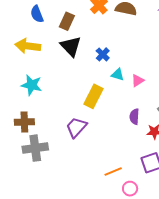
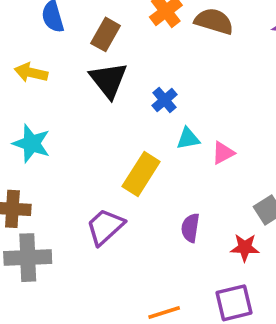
yellow arrow: (28, 46) -> (31, 73), size x0.7
cyan triangle: (118, 74) -> (188, 139), turned -32
purple semicircle: (134, 117) -> (190, 228), moved

